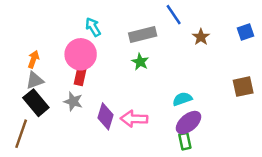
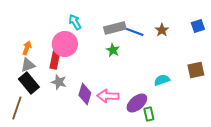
blue line: (174, 15) -> (135, 32), moved, turned -36
red rectangle: (81, 74) -> (55, 60), moved
cyan semicircle: (182, 99) -> (162, 80), moved
purple ellipse: (189, 123) -> (137, 103), moved

